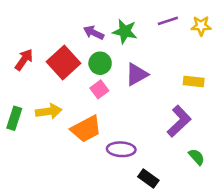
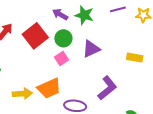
yellow arrow: (49, 111) -> (22, 94), moved
purple L-shape: (179, 121) -> (107, 88), moved

